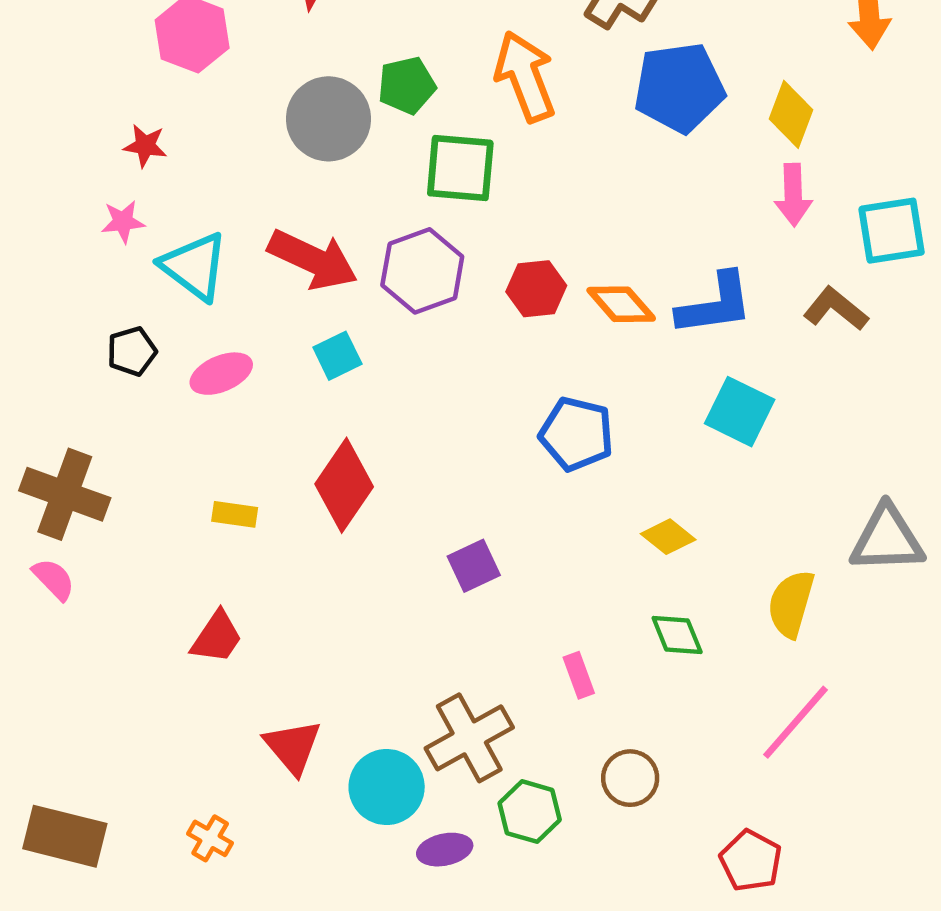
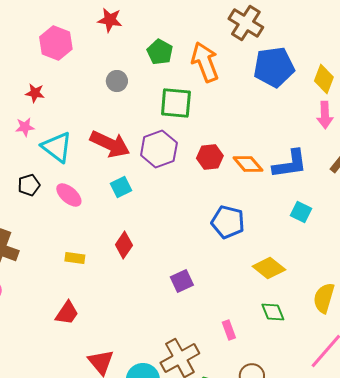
green pentagon: (407, 85) -> (160, 52), moved, turned -30
gray circle: (328, 119) -> (117, 81), size x0.6
pink ellipse: (221, 374) -> (69, 195), turned 64
cyan square: (740, 412) -> (301, 212), size x0.7
red diamond: (344, 485) -> (124, 245), size x0.7
yellow diamond: (668, 537) -> (269, 268), size x1.4

